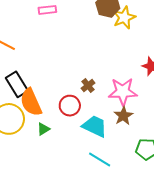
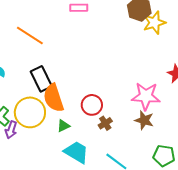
brown cross: (88, 86) -> (105, 123), moved
brown star: (123, 116) -> (144, 120), turned -30
cyan trapezoid: (95, 126) -> (76, 152), moved

